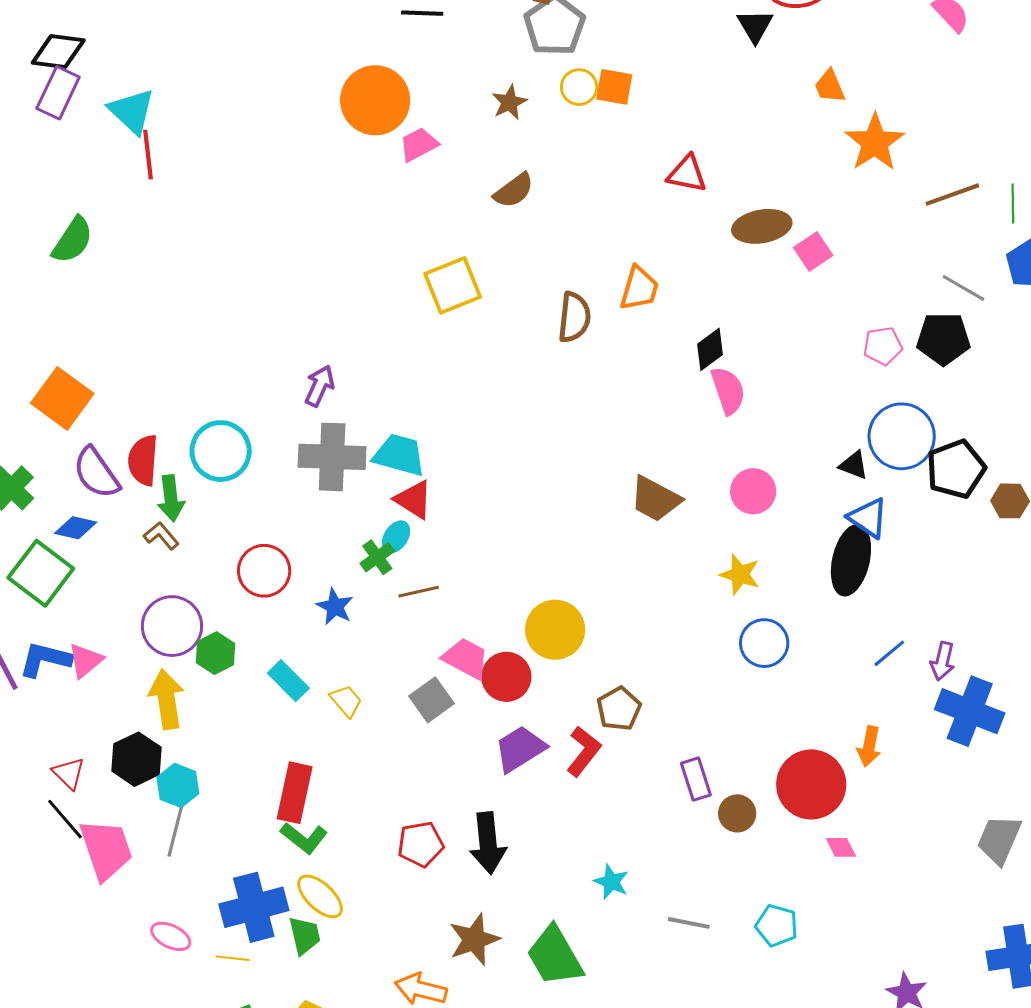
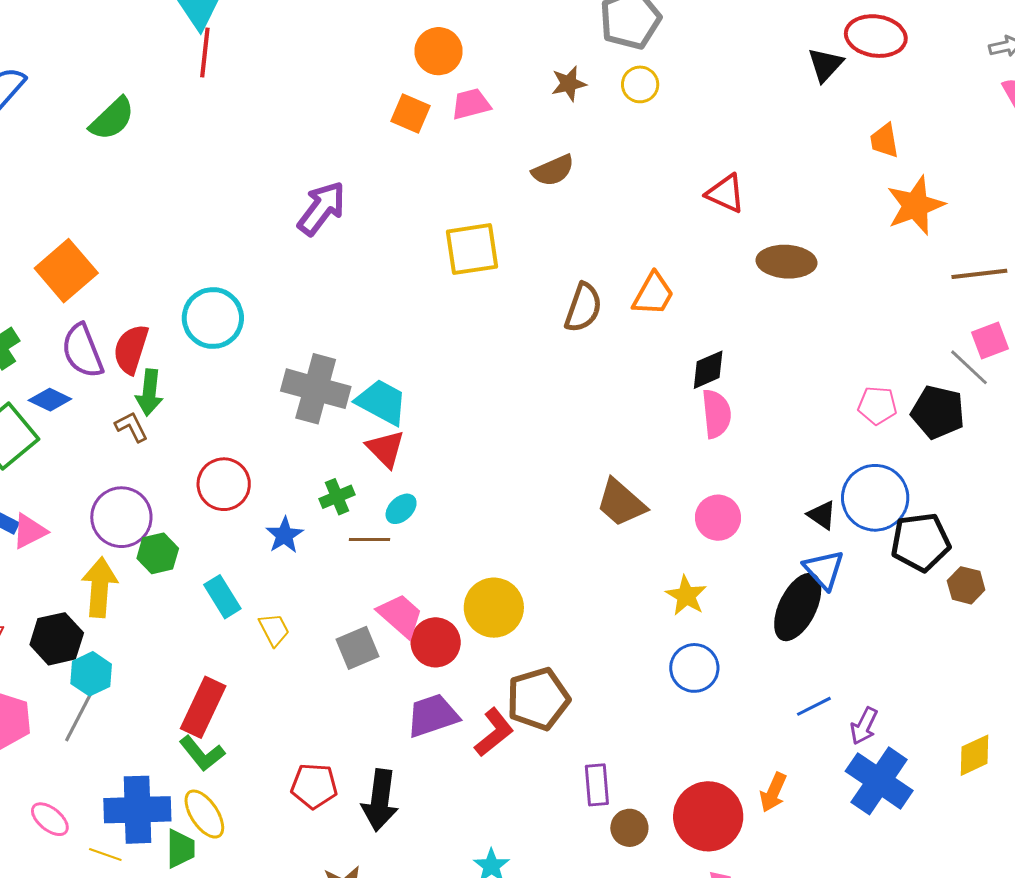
orange square: (614, 87) -> (410, 113), moved
orange circle: (375, 100) -> (439, 51), size x0.7
pink square: (813, 251) -> (990, 340), moved
purple arrow: (320, 386) -> (322, 208), moved, size x1.4
cyan circle: (221, 451) -> (213, 318), moved
cyan ellipse: (396, 537) -> (401, 509), moved
brown pentagon: (619, 709) -> (538, 699), size x1.4

